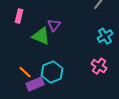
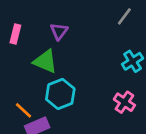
purple triangle: (54, 25) -> (59, 31), moved
cyan hexagon: (52, 72) -> (60, 94), moved

